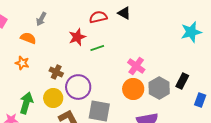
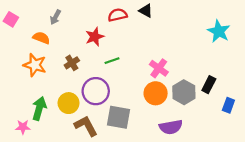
cyan star: (191, 32) -> (219, 31), turned -30
green line: (97, 48) -> (112, 61), moved
orange star: (22, 63) -> (35, 65), size x1.5
brown cross: (56, 72) -> (72, 63), moved, turned 32

